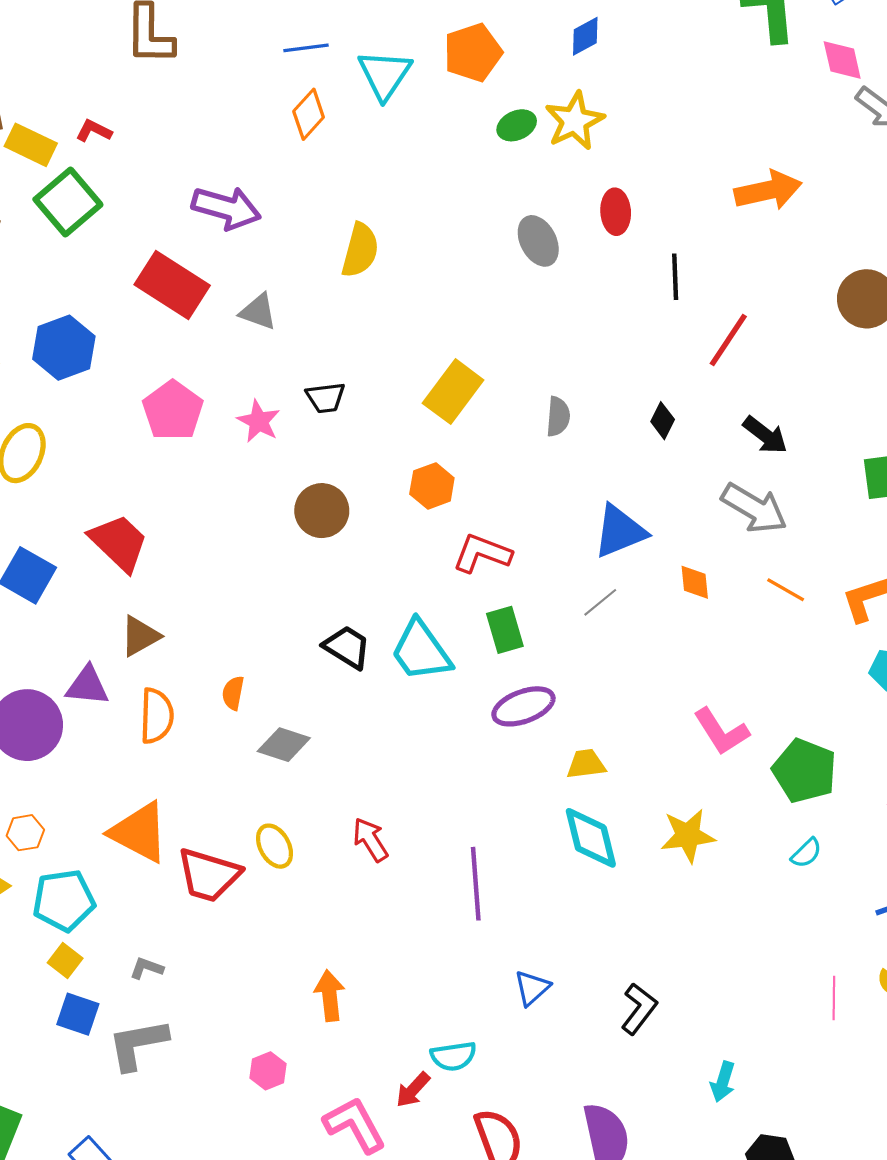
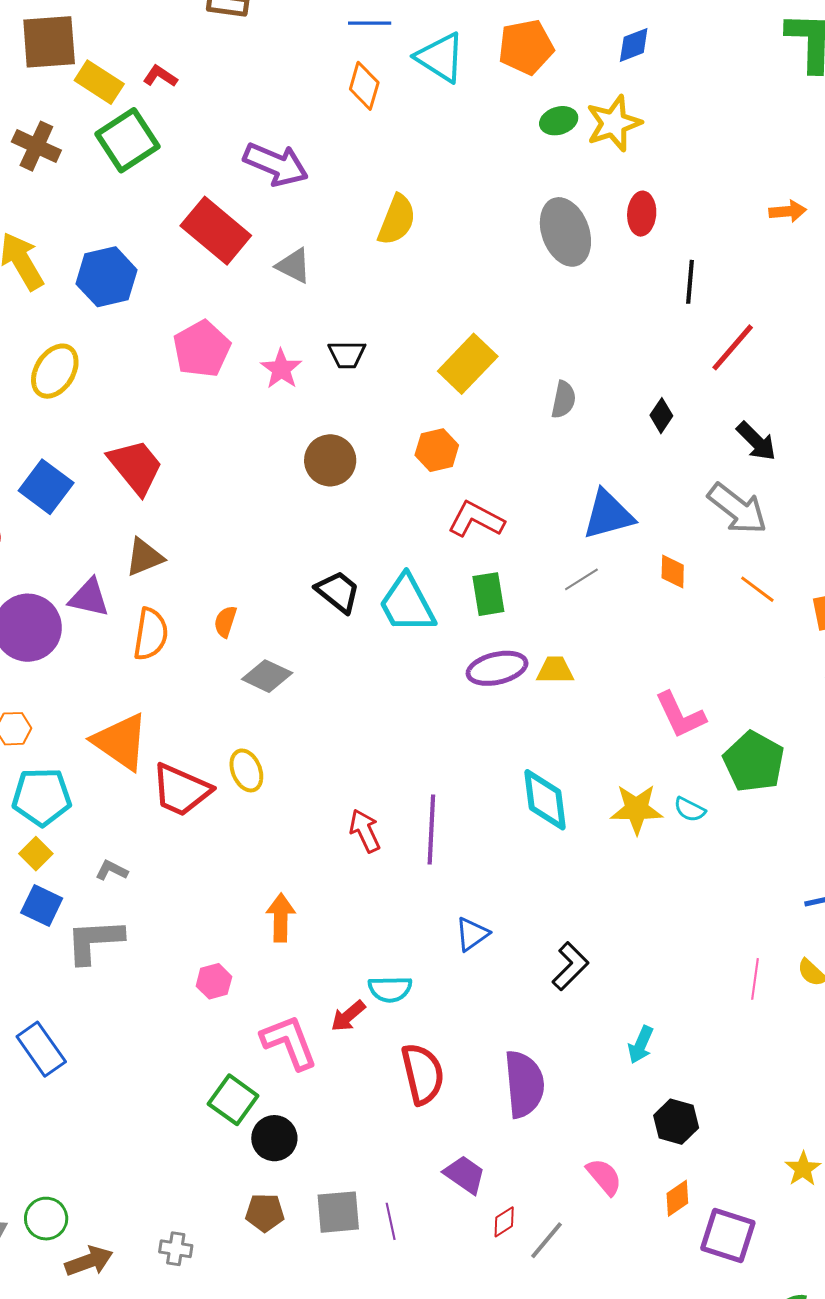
cyan triangle: (385, 75) -> (440, 57), turned -38
orange diamond: (309, 114) -> (364, 86), turned -33
orange arrow: (768, 190) -> (788, 211), size x0.6
gray ellipse: (538, 241) -> (565, 232), size x1.4
yellow trapezoid: (586, 764) -> (555, 670), moved
red arrow: (370, 840) -> (365, 831), moved
cyan semicircle: (806, 853) -> (690, 809), moved, turned 64

